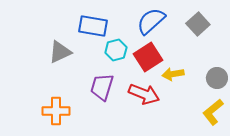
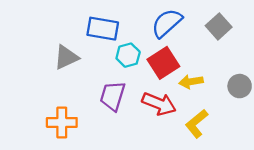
yellow L-shape: (213, 112) -> (197, 124), moved

